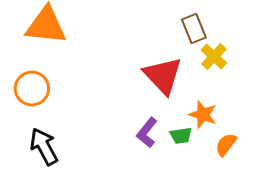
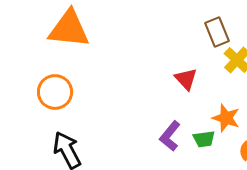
red triangle: (163, 76) -> (186, 79), size x0.6

